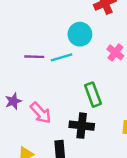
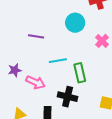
cyan line: (62, 57) -> (58, 61), moved
pink arrow: (41, 113) -> (36, 82), turned -30

